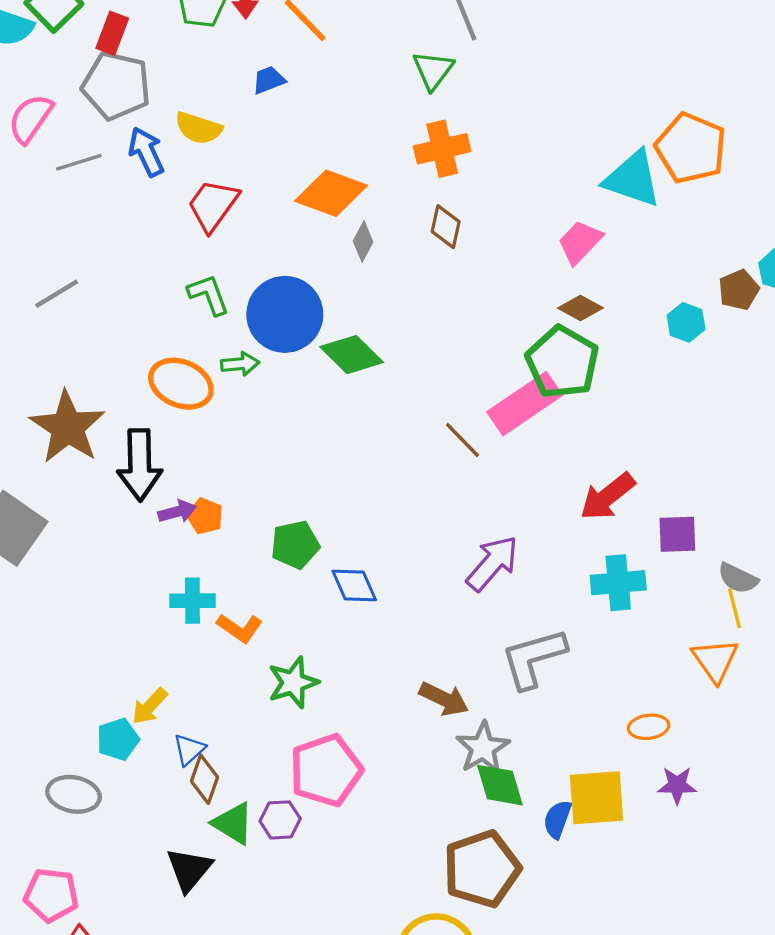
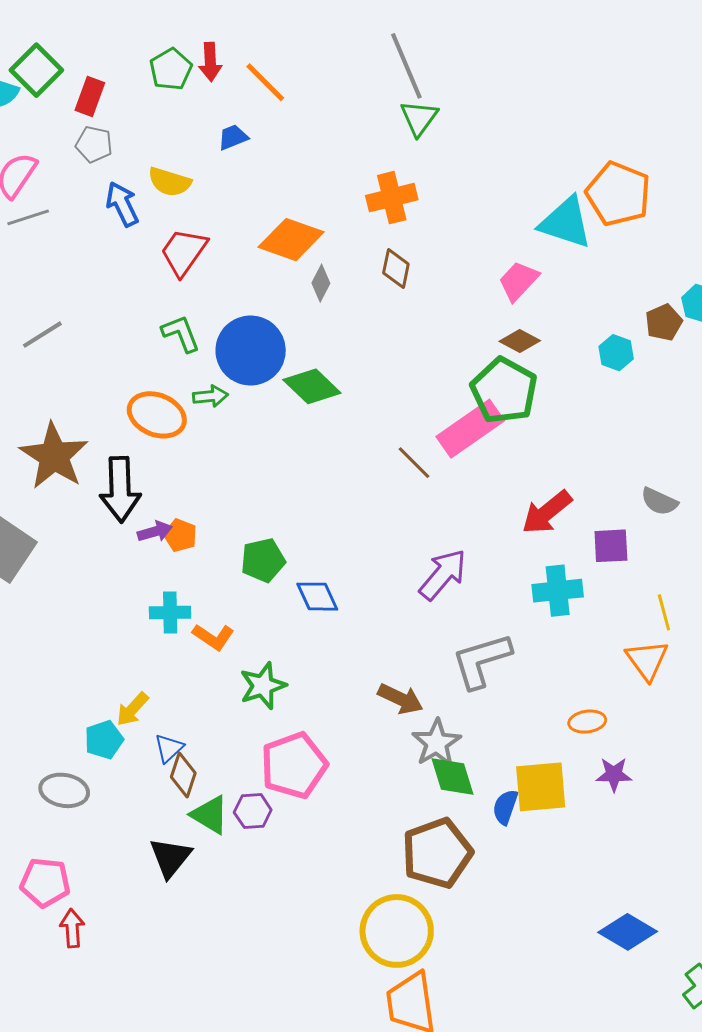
green triangle: (433, 70) -> (419, 118), moved
gray pentagon: (116, 86) -> (94, 144), size x0.6
gray line: (79, 162) -> (28, 217), moved
gray semicircle: (738, 578) -> (659, 501), moved

